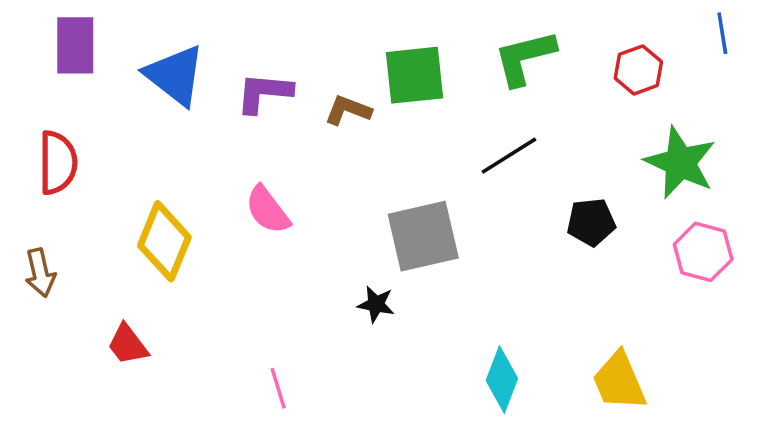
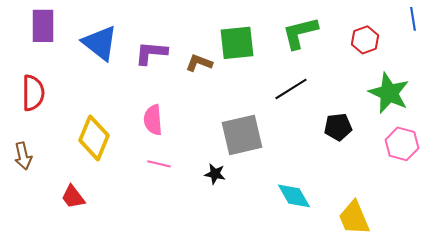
pink semicircle: (268, 210) -> (153, 120), turned 32
cyan diamond: (502, 380) -> (294, 196), moved, turned -51
pink line: (278, 388) -> (159, 164), moved, turned -60

